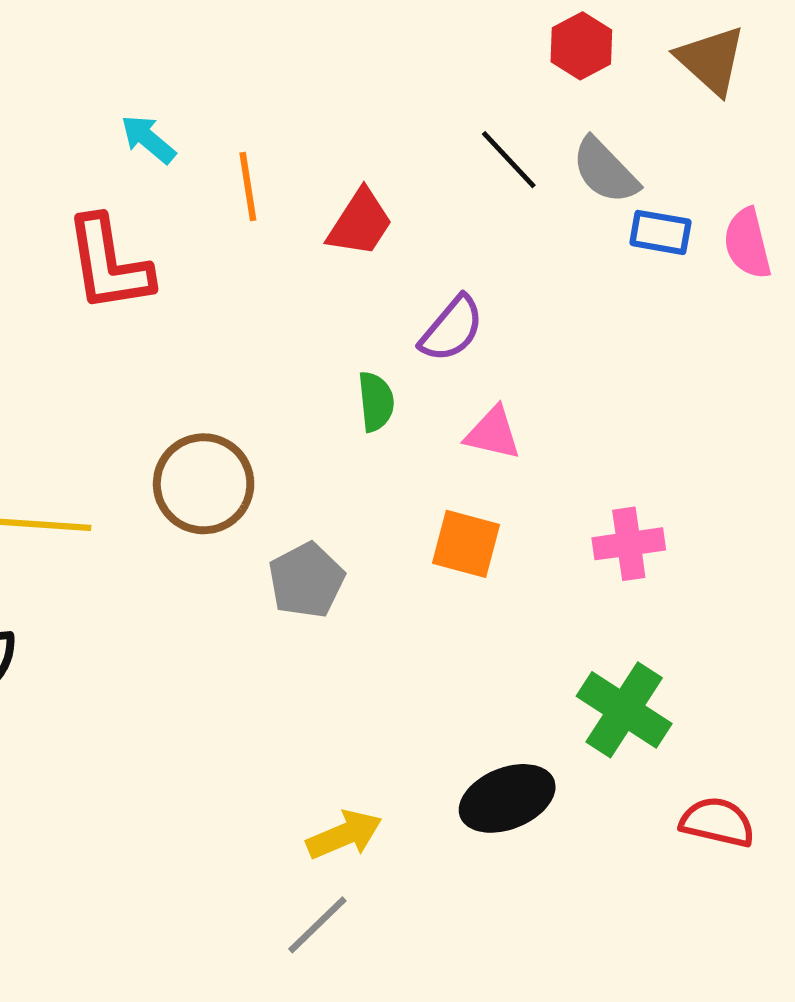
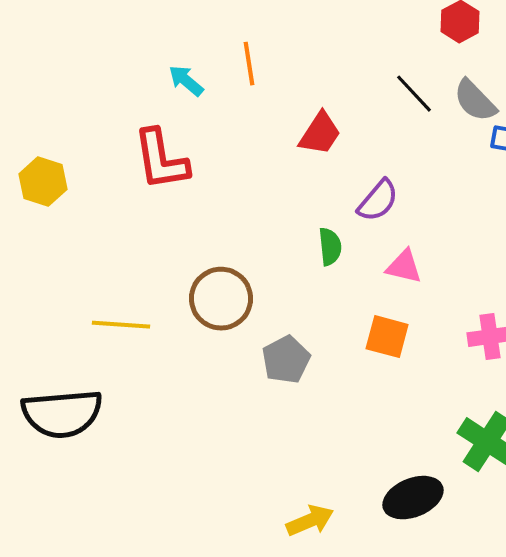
orange line: (248, 187) -> (249, 64), moved

